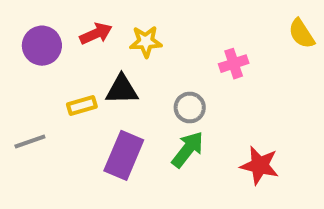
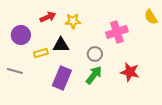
purple circle: (42, 46) -> (21, 35), moved
pink cross: (234, 64) -> (117, 32), size x1.5
gray line: (30, 141) -> (15, 71), turned 35
red star: (260, 165) -> (130, 72), moved

